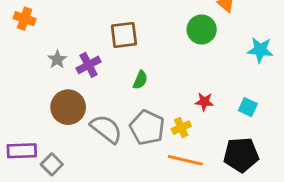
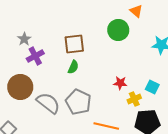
brown square: (124, 35) -> (74, 44), moved
gray star: (57, 59) -> (24, 39), moved
yellow cross: (181, 128) -> (134, 99), moved

